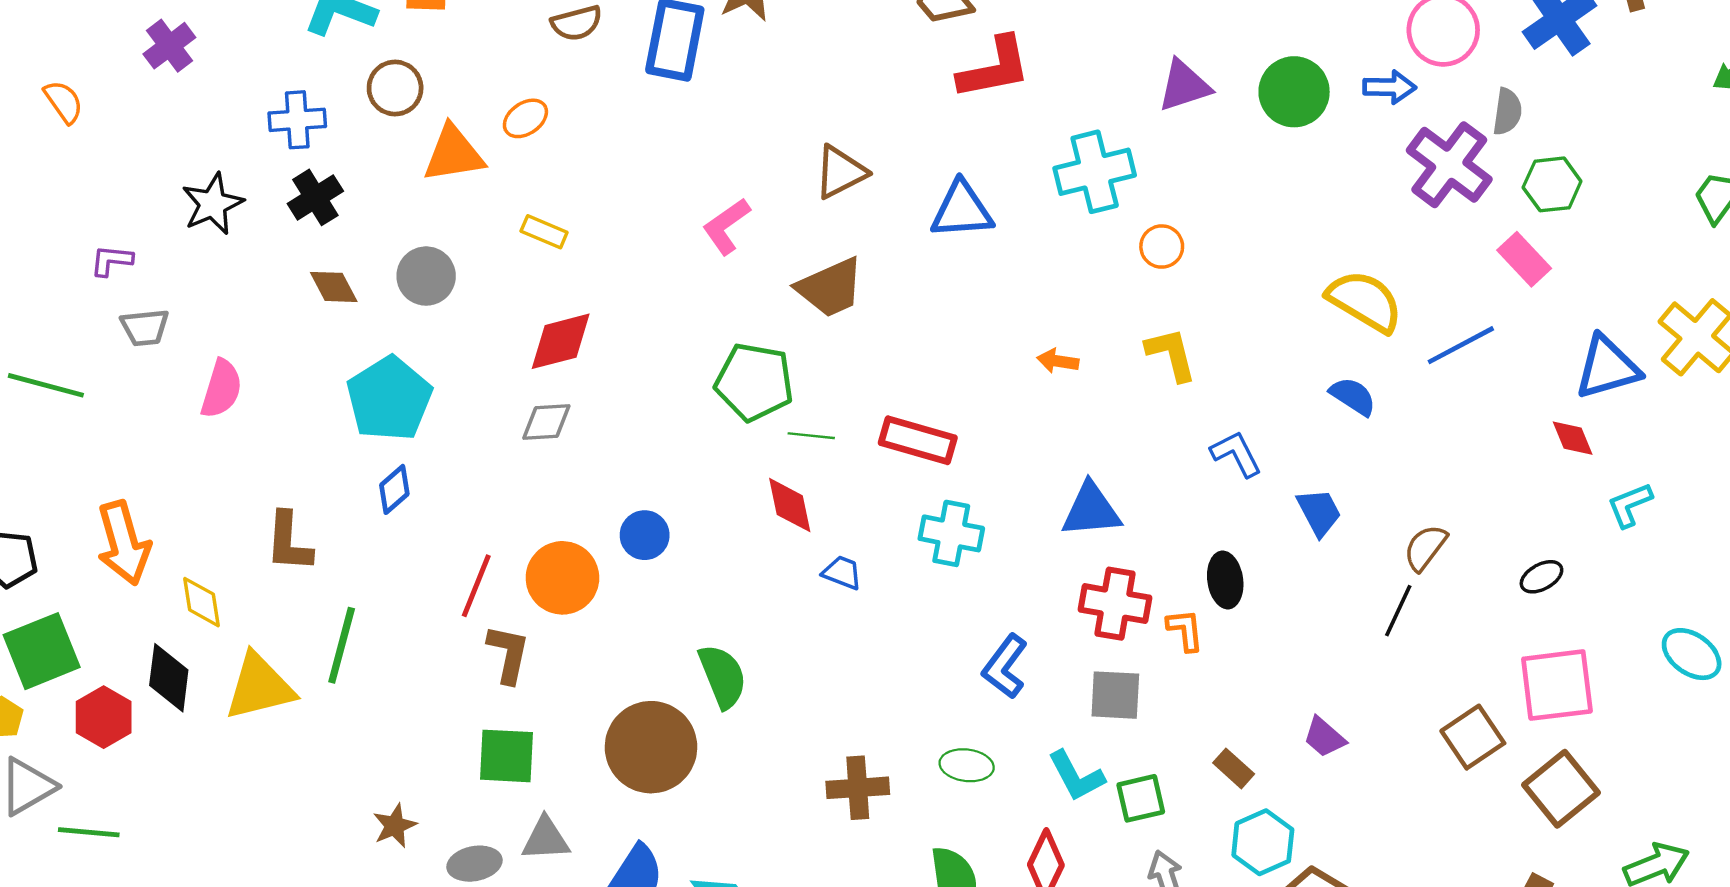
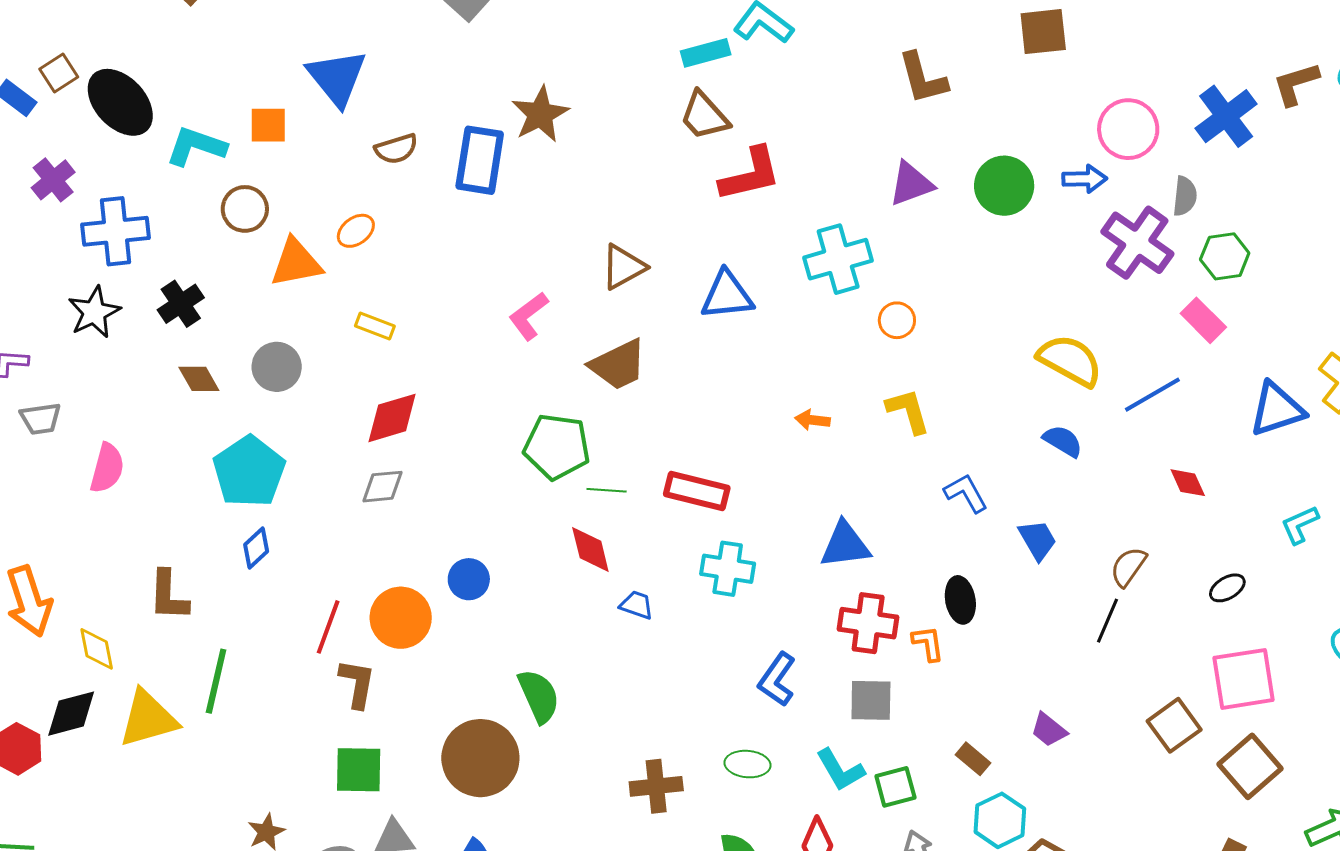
blue cross: (297, 120) -> (115, 231), moved, size x1.4
red diamond: (1573, 438) -> (1188, 483), moved
black diamond: (169, 678) -> (71, 714), turned 70

